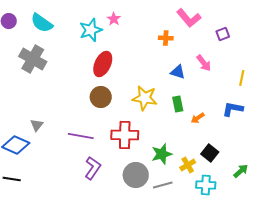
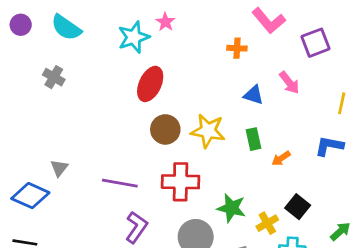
purple square: (223, 34) -> (315, 43), size x1.5
gray cross: (33, 59) -> (54, 77), size x0.6
brown circle: (101, 97) -> (165, 129), moved
green star: (162, 154) -> (231, 208), turned 30

